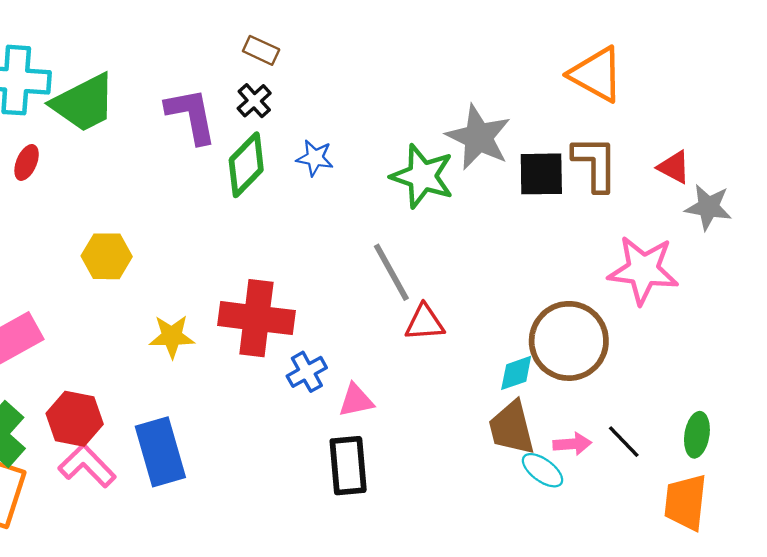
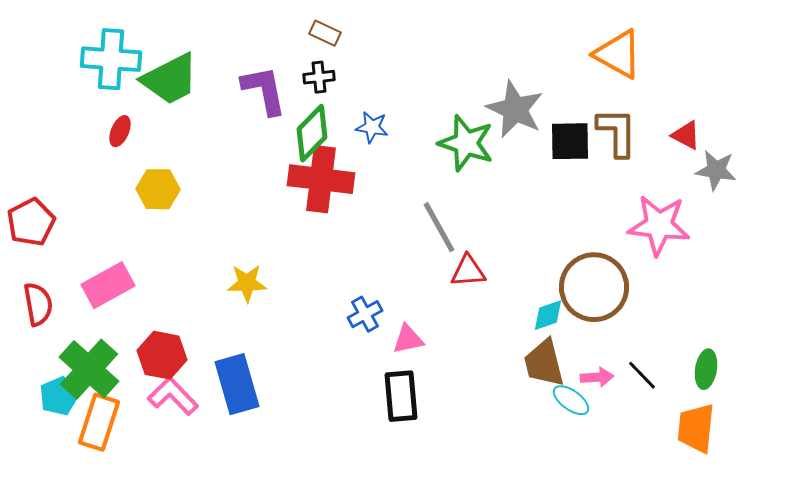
black cross: (254, 101) -> (319, 77), turned 36
yellow hexagon: (107, 256) -> (158, 189), moved
red cross: (256, 318) -> (321, 179), moved

